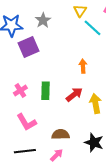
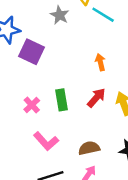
gray star: (43, 20) -> (60, 15), moved
purple square: (28, 47) -> (31, 52), turned -30

